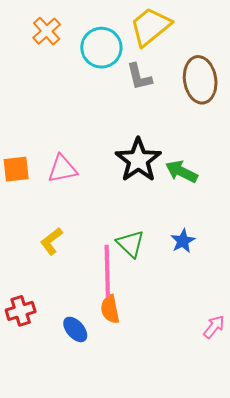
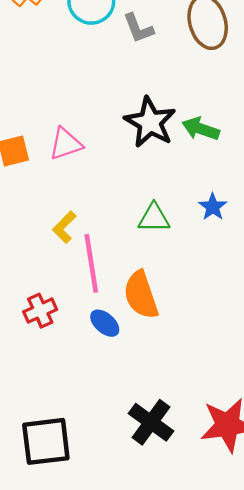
green triangle: (130, 244) -> (154, 218), turned -36
pink line: (107, 271) -> (91, 263), moved
orange semicircle: (110, 309) -> (141, 295), size x1.5

